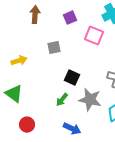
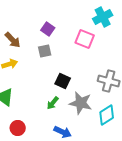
brown arrow: (35, 15) -> (13, 40), moved, turned 132
purple square: (70, 18) -> (48, 29), moved, turned -32

